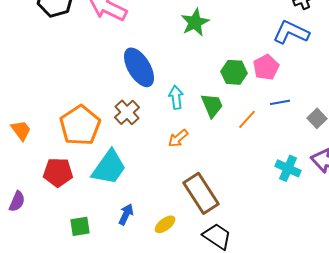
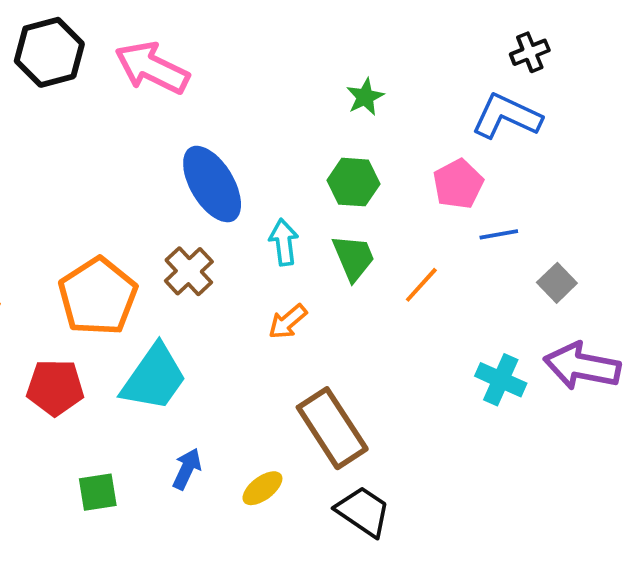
green star: (195, 22) -> (365, 97), moved, size x0.7
green hexagon: (234, 72) -> (354, 182), moved
blue line: (280, 102) -> (499, 234), moved

